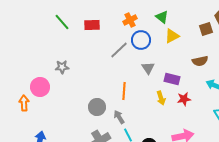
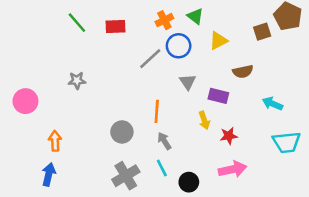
green triangle: (162, 17) -> (195, 16), moved
brown semicircle: (200, 61) -> (243, 72), moved
pink circle: (40, 87) -> (25, 101), moved
red star: (184, 99) -> (229, 136), moved
orange arrow: (24, 103) -> (55, 141), moved
gray arrow: (119, 117) -> (164, 141), moved

